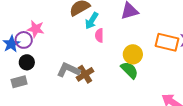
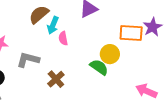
yellow circle: (133, 54) -> (110, 54), moved
gray L-shape: (68, 70) -> (28, 60), moved

